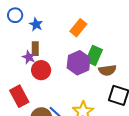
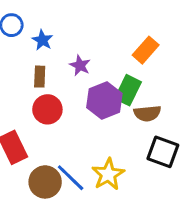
orange rectangle: (78, 28) -> (146, 50), moved
purple star: (29, 57) -> (80, 65), moved

